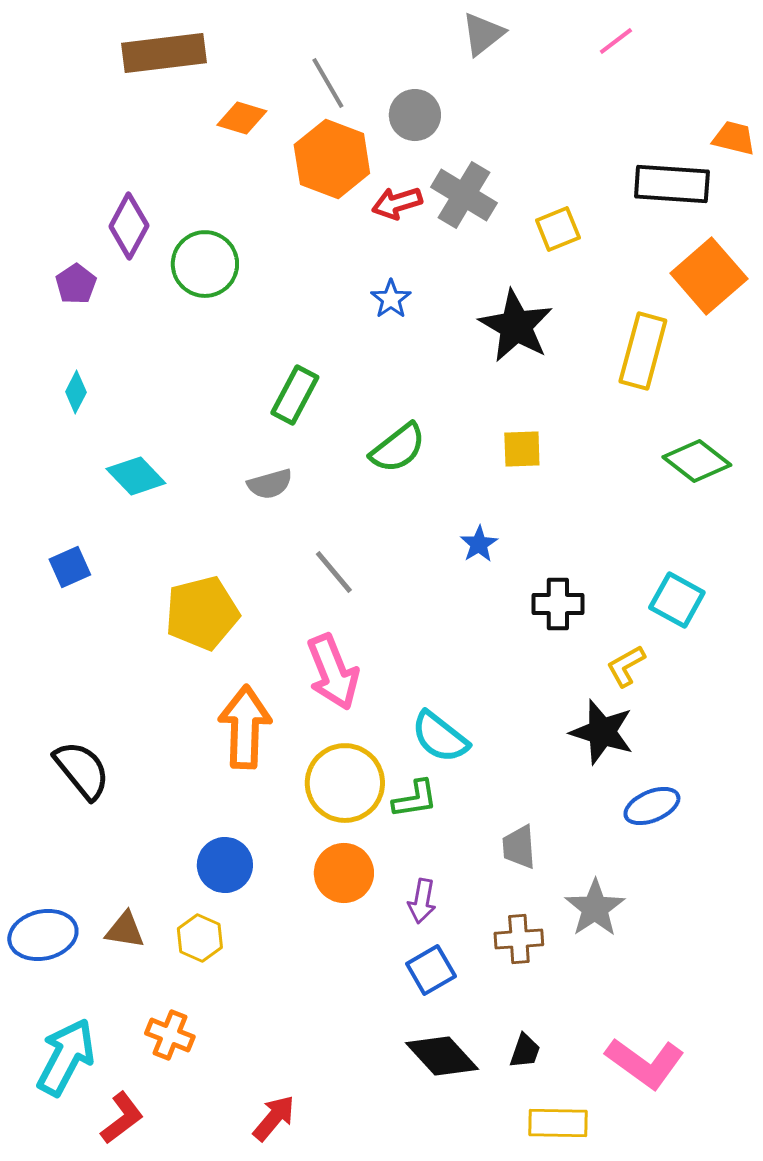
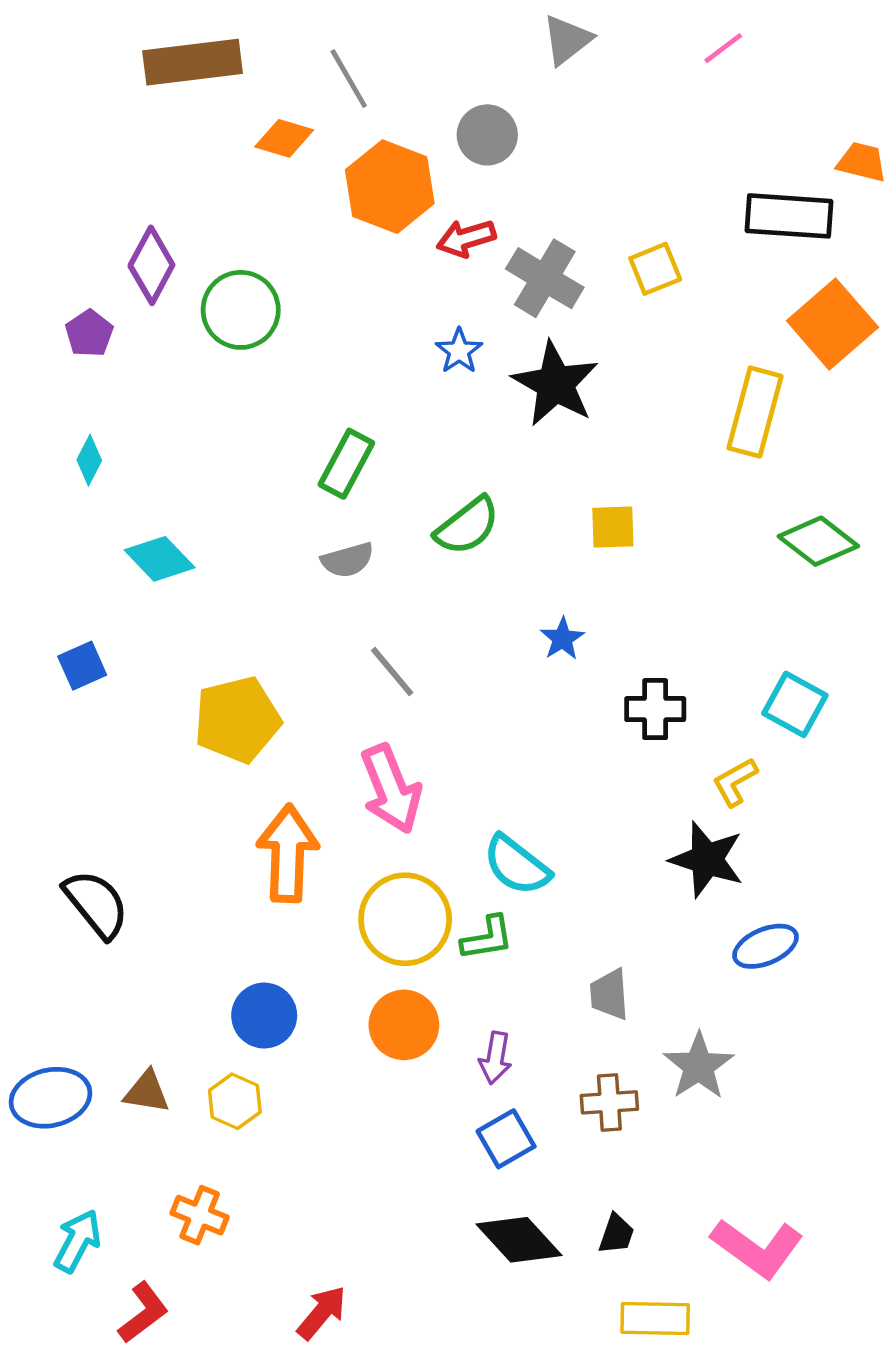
gray line: (328, 83) -> (349, 79), moved
gray cross: (464, 195) -> (545, 278), moved
black star: (516, 326) -> (555, 384), moved
gray semicircle: (270, 484) -> (348, 560), moved
cyan arrow: (66, 1057) -> (77, 1241), size x0.7

